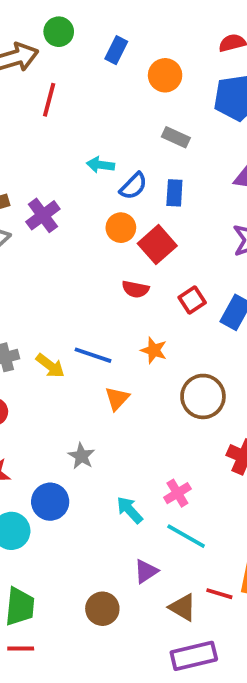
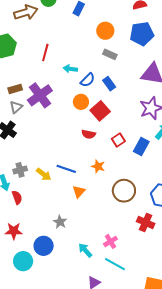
orange circle: (165, 75) -> (105, 31), moved
red line: (49, 100) -> (45, 52), moved
blue rectangle: (174, 193) -> (109, 84), turned -40
purple cross: (43, 215) -> (40, 95), size x1.4

